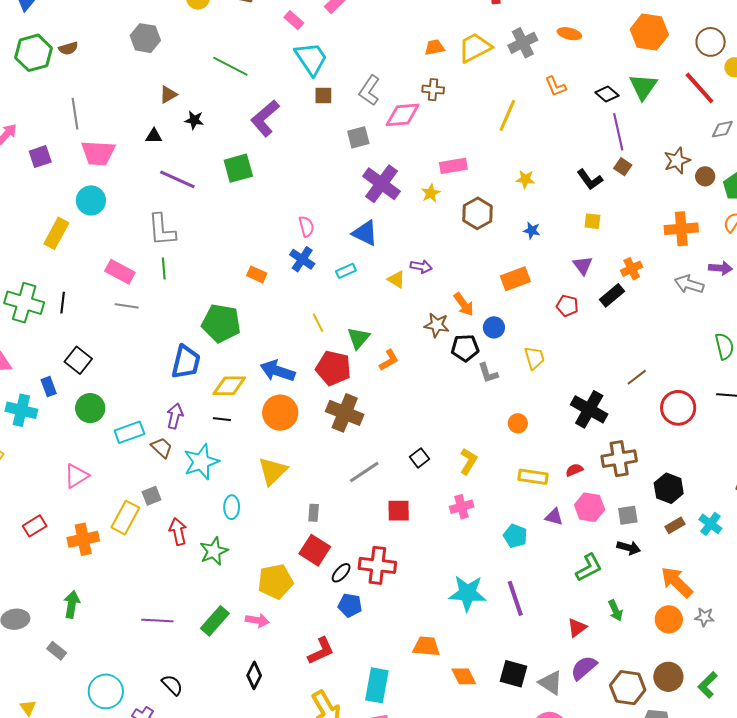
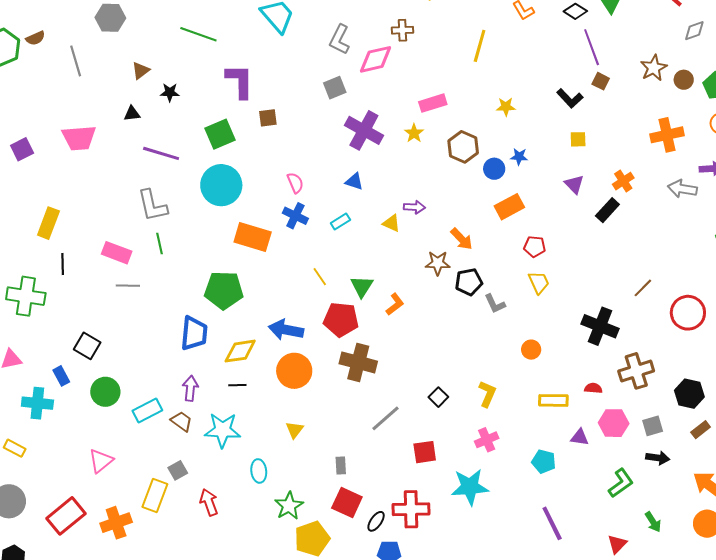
brown square: (323, 96) -> (268, 118), moved
gray line: (75, 114) -> (76, 61), moved
purple L-shape: (265, 118) -> (240, 81), turned 138
cyan circle: (91, 200) -> (221, 185), moved, size x1.4
blue triangle: (365, 233) -> (354, 181), size x0.7
orange rectangle: (257, 274) -> (253, 237), size x1.8
black line: (63, 303) -> (63, 264), moved
red pentagon: (567, 306) -> (535, 247), moved
blue circle: (494, 327) -> (494, 169), moved
cyan star: (201, 462) -> (223, 430), turned 30
red semicircle: (574, 470) -> (593, 388), turned 36
yellow triangle: (273, 471) -> (295, 430), size x0.6
red rectangle: (35, 526) -> (66, 516), size x1.6
green star: (214, 551) -> (289, 506), moved
cyan star: (467, 593) -> (470, 487), moved

